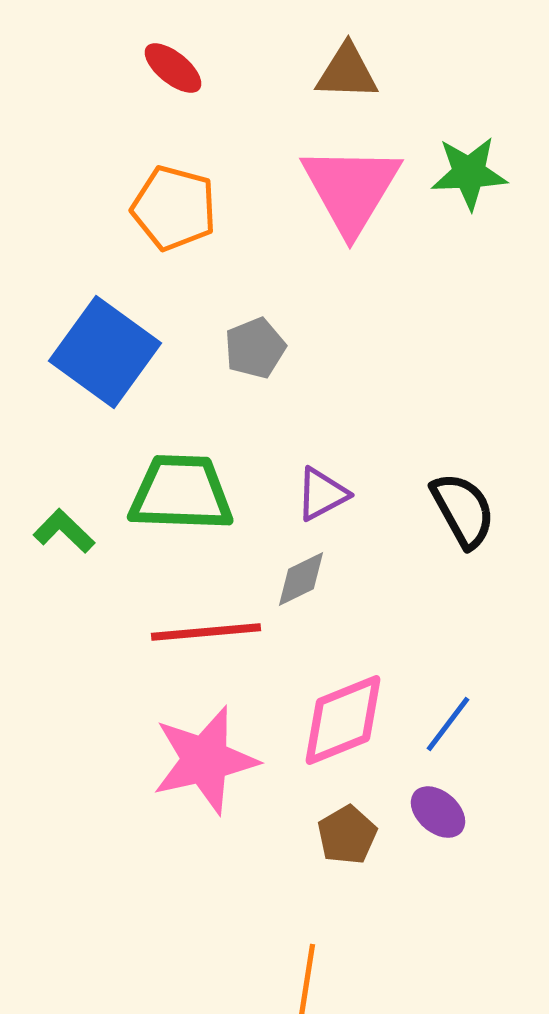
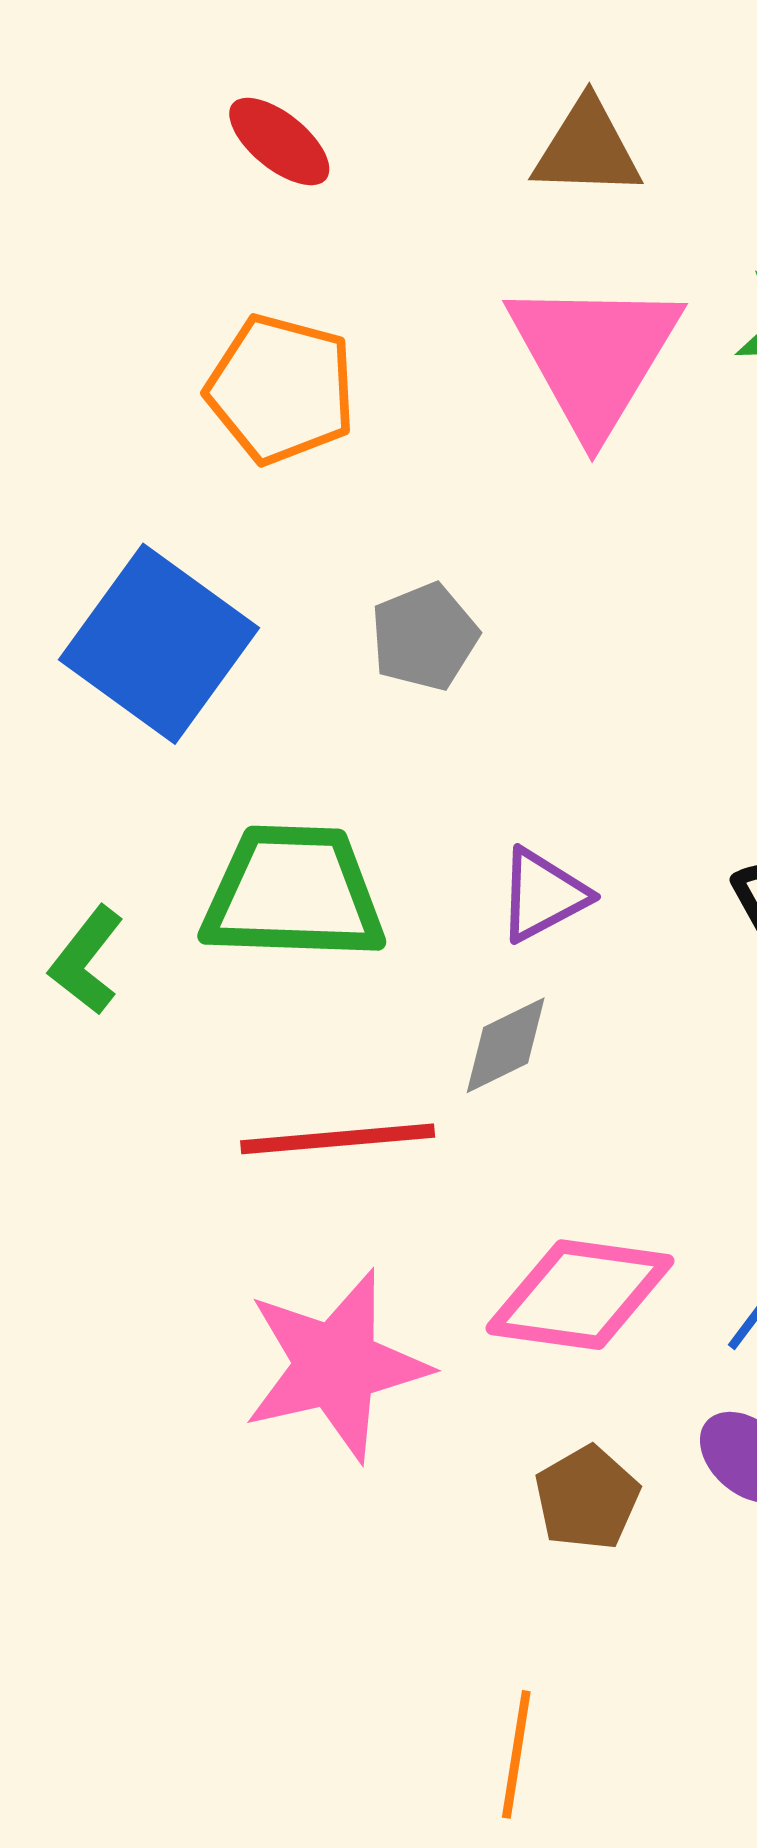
green L-shape: (64, 531) -> (87, 960), turned -96
pink diamond: (343, 720) -> (580, 1295), turned 30

